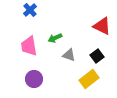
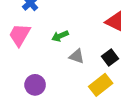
pink trapezoid: (29, 46) -> (20, 35), moved, turned 40

